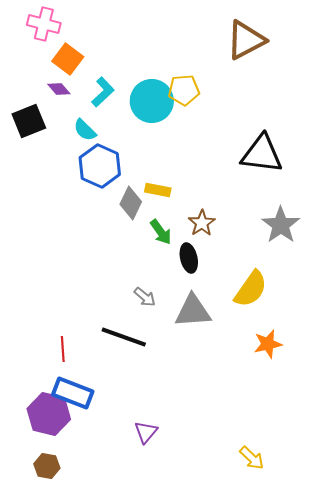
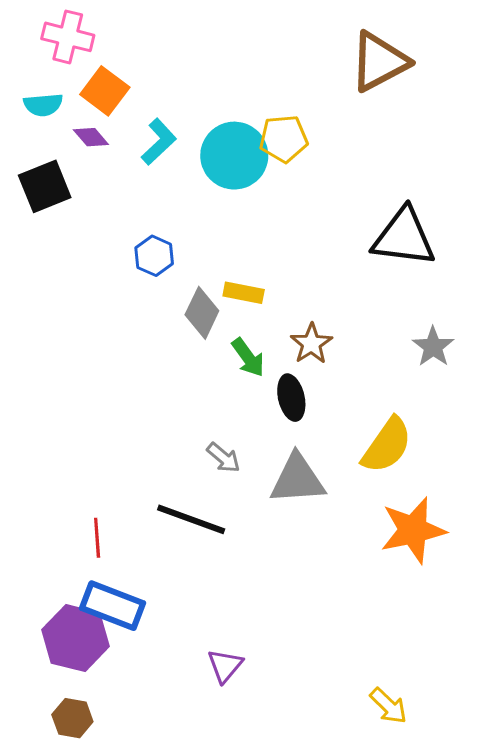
cyan semicircle: (85, 130) -> (43, 105), moved, turned -50
blue hexagon: (100, 166) -> (154, 256), size x0.6
gray star: (281, 225) -> (433, 347), size x0.7
orange star: (268, 344) -> (413, 530), size x1.5

